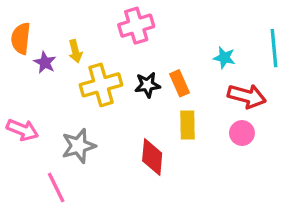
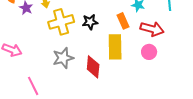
orange rectangle: (179, 83) -> (123, 21), moved
yellow rectangle: (187, 125) -> (115, 47), size x1.4
gray star: (79, 146) -> (63, 58), moved

